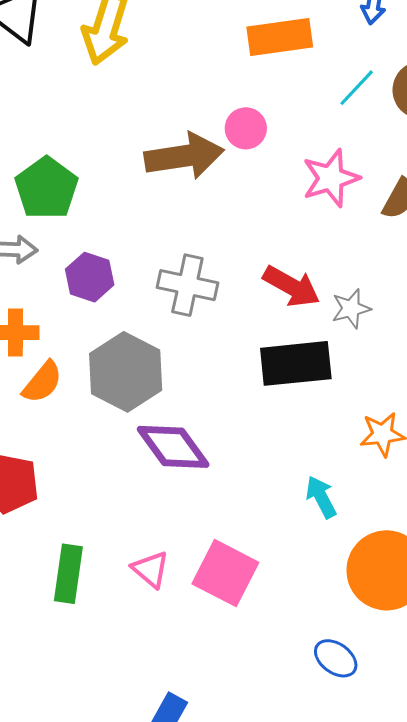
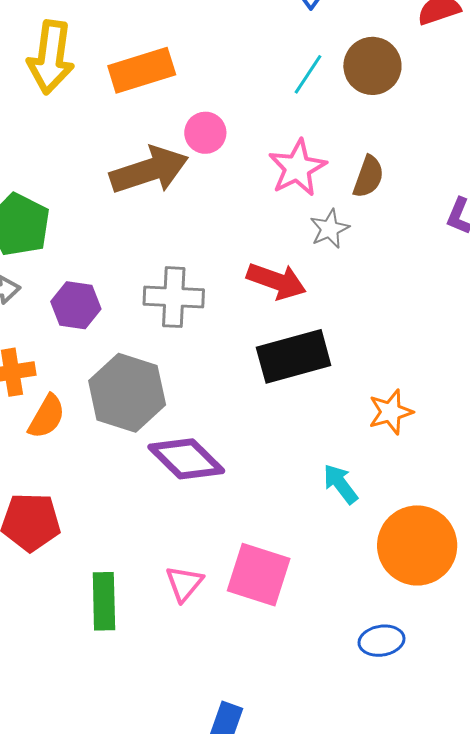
orange rectangle: (280, 37) -> (142, 70), moved
gray star: (351, 309) -> (330, 229), moved
pink triangle: (151, 569) -> (184, 584), turned 39
blue ellipse: (336, 658) -> (382, 641), turned -36

